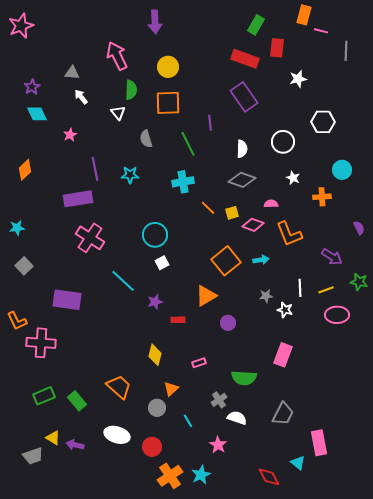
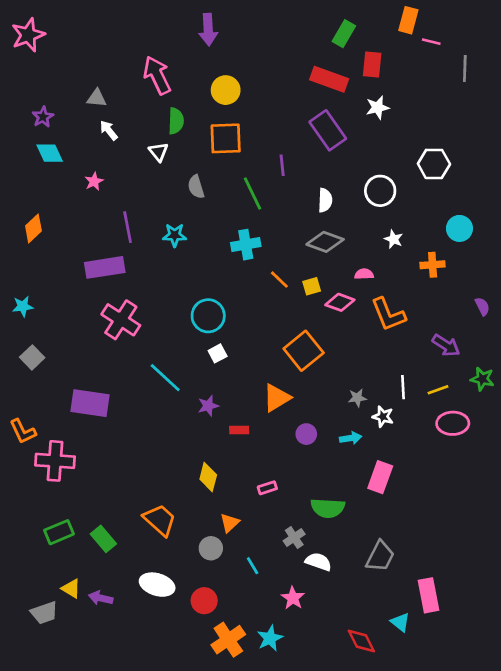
white star: (298, 79) -> (377, 107), moved
cyan arrow: (261, 260) -> (351, 438), moved

